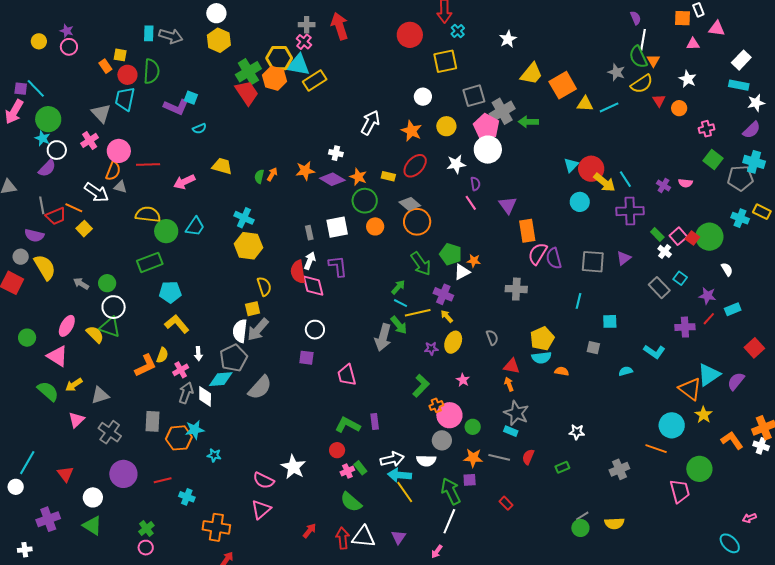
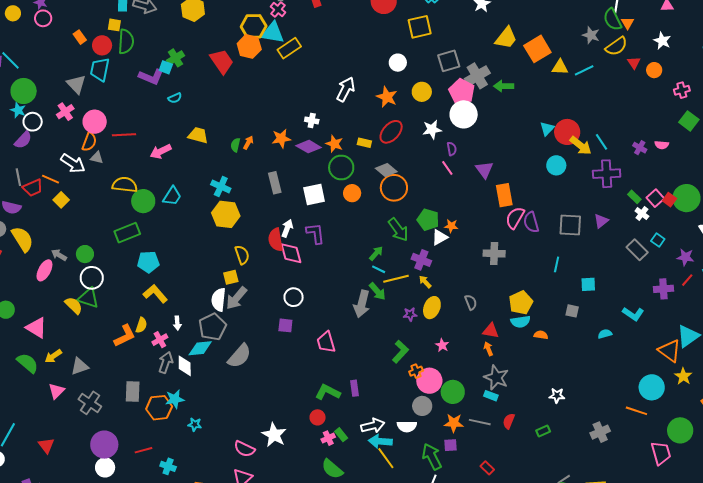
yellow square: (120, 55) -> (114, 25), moved
green cross: (248, 72) -> (176, 58), moved, size x0.7
gray rectangle: (309, 233) -> (275, 183), moved, size x1.5
pink ellipse: (67, 326) -> (44, 270), moved
green circle: (473, 427) -> (453, 392), size x1.5
white circle: (93, 497) -> (105, 467), moved

